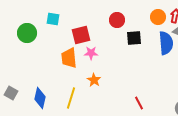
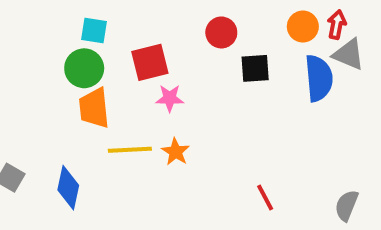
green circle: (27, 33) -> (84, 68), moved
orange trapezoid: (69, 58) -> (94, 108), moved
yellow line: (71, 98) -> (130, 150), moved, turned 70

